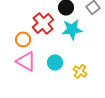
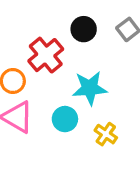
cyan star: (72, 29) -> (90, 88), moved

